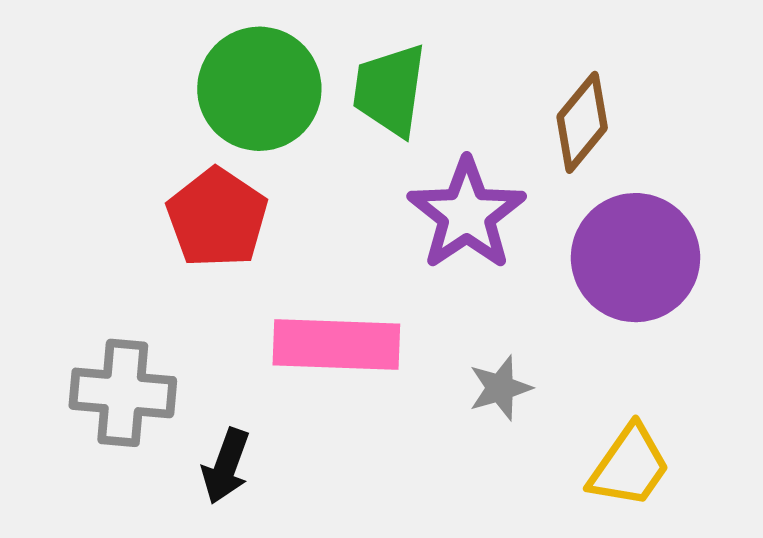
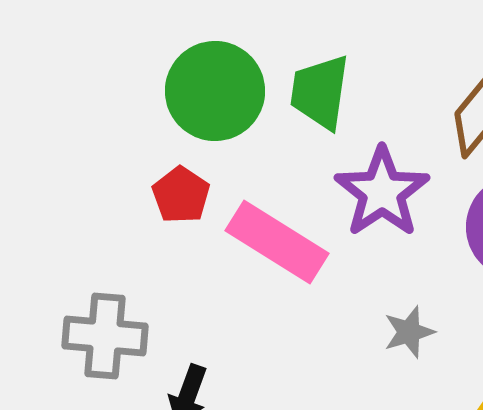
red pentagon: (217, 218) -> (181, 195), size x0.7
pink rectangle: (336, 345) -> (277, 242), moved, turned 30

